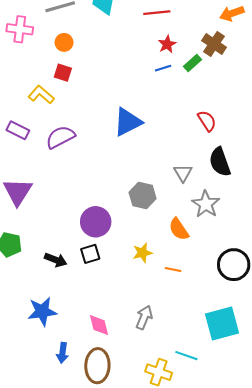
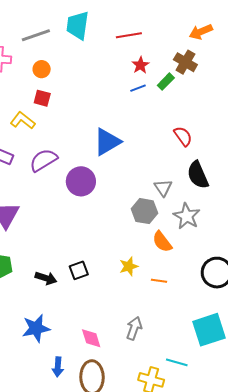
gray hexagon: (143, 195) -> (145, 211), moved
purple circle: (96, 222) -> (81, 181), moved

